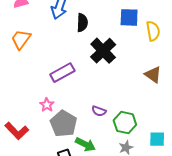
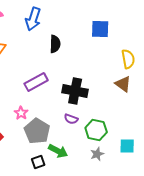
black semicircle: (82, 23) -> (55, 44), moved
yellow semicircle: (153, 31) -> (128, 59), moved
black cross: (103, 51) -> (75, 91), moved, turned -35

